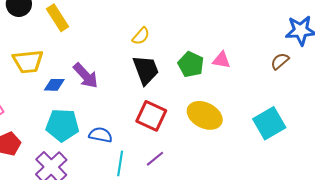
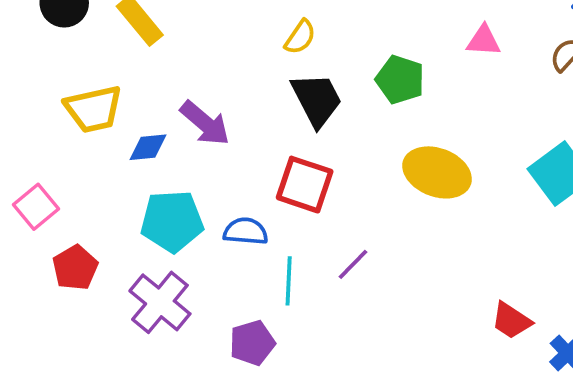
pink triangle: (222, 60) -> (484, 41), moved
red square: (151, 116) -> (305, 185), moved

